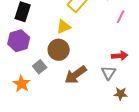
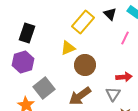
brown circle: (59, 50) -> (85, 65), moved
gray square: (40, 67) -> (44, 88), size x1.5

